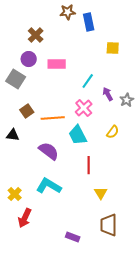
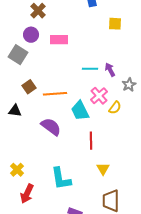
cyan line: (88, 81) -> (90, 69), moved, turned 56
gray star: (127, 100) -> (129, 85), moved
pink cross: (84, 108) -> (99, 96), moved
cyan L-shape: (49, 186) -> (61, 179), moved, turned -130

